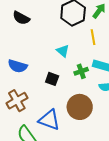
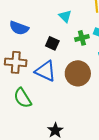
brown cross: (17, 101) -> (16, 62), turned 30
blue triangle: (49, 120) -> (46, 71), moved

